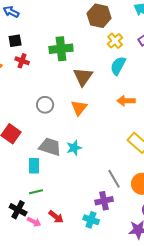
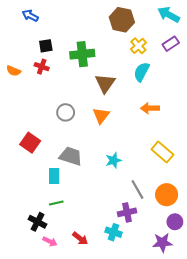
black square: (15, 41) -> (46, 46), moved
cyan star: (74, 148) -> (113, 160), moved
red arrow: (56, 217) -> (80, 238), moved
pink arrow: (34, 222) -> (50, 242), moved

